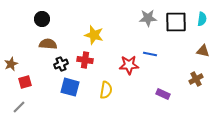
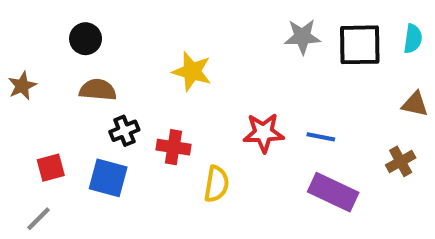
blue line: (150, 54) -> (321, 137), moved
red cross: (85, 60) -> (174, 147), moved
brown star: (11, 64) -> (22, 86), moved
blue square: (70, 87) -> (108, 178), moved
purple rectangle: (163, 94) -> (333, 192), size x1.6

